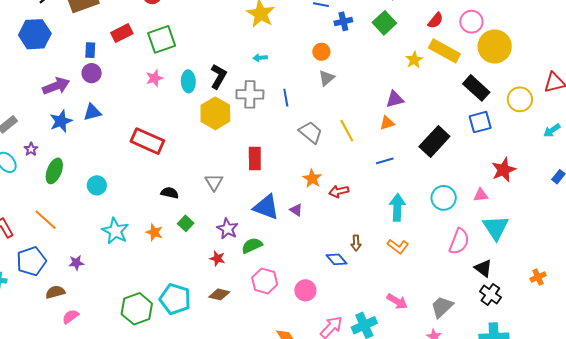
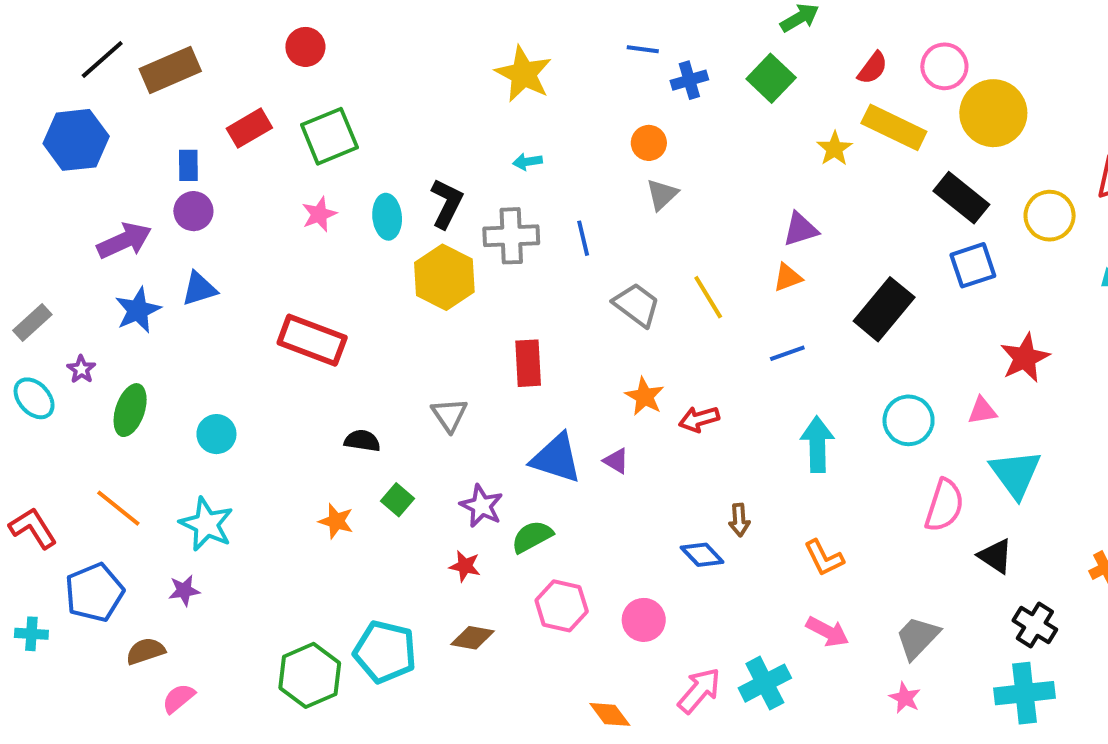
cyan star: (115, 231) -> (207, 524), moved
orange L-shape: (398, 246) -> (824, 558), moved, turned 30
black cross: (490, 294) -> (1035, 625), moved

